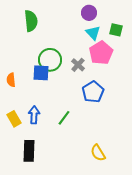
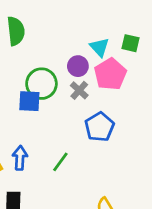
purple circle: (89, 13) -> (78, 66), moved

